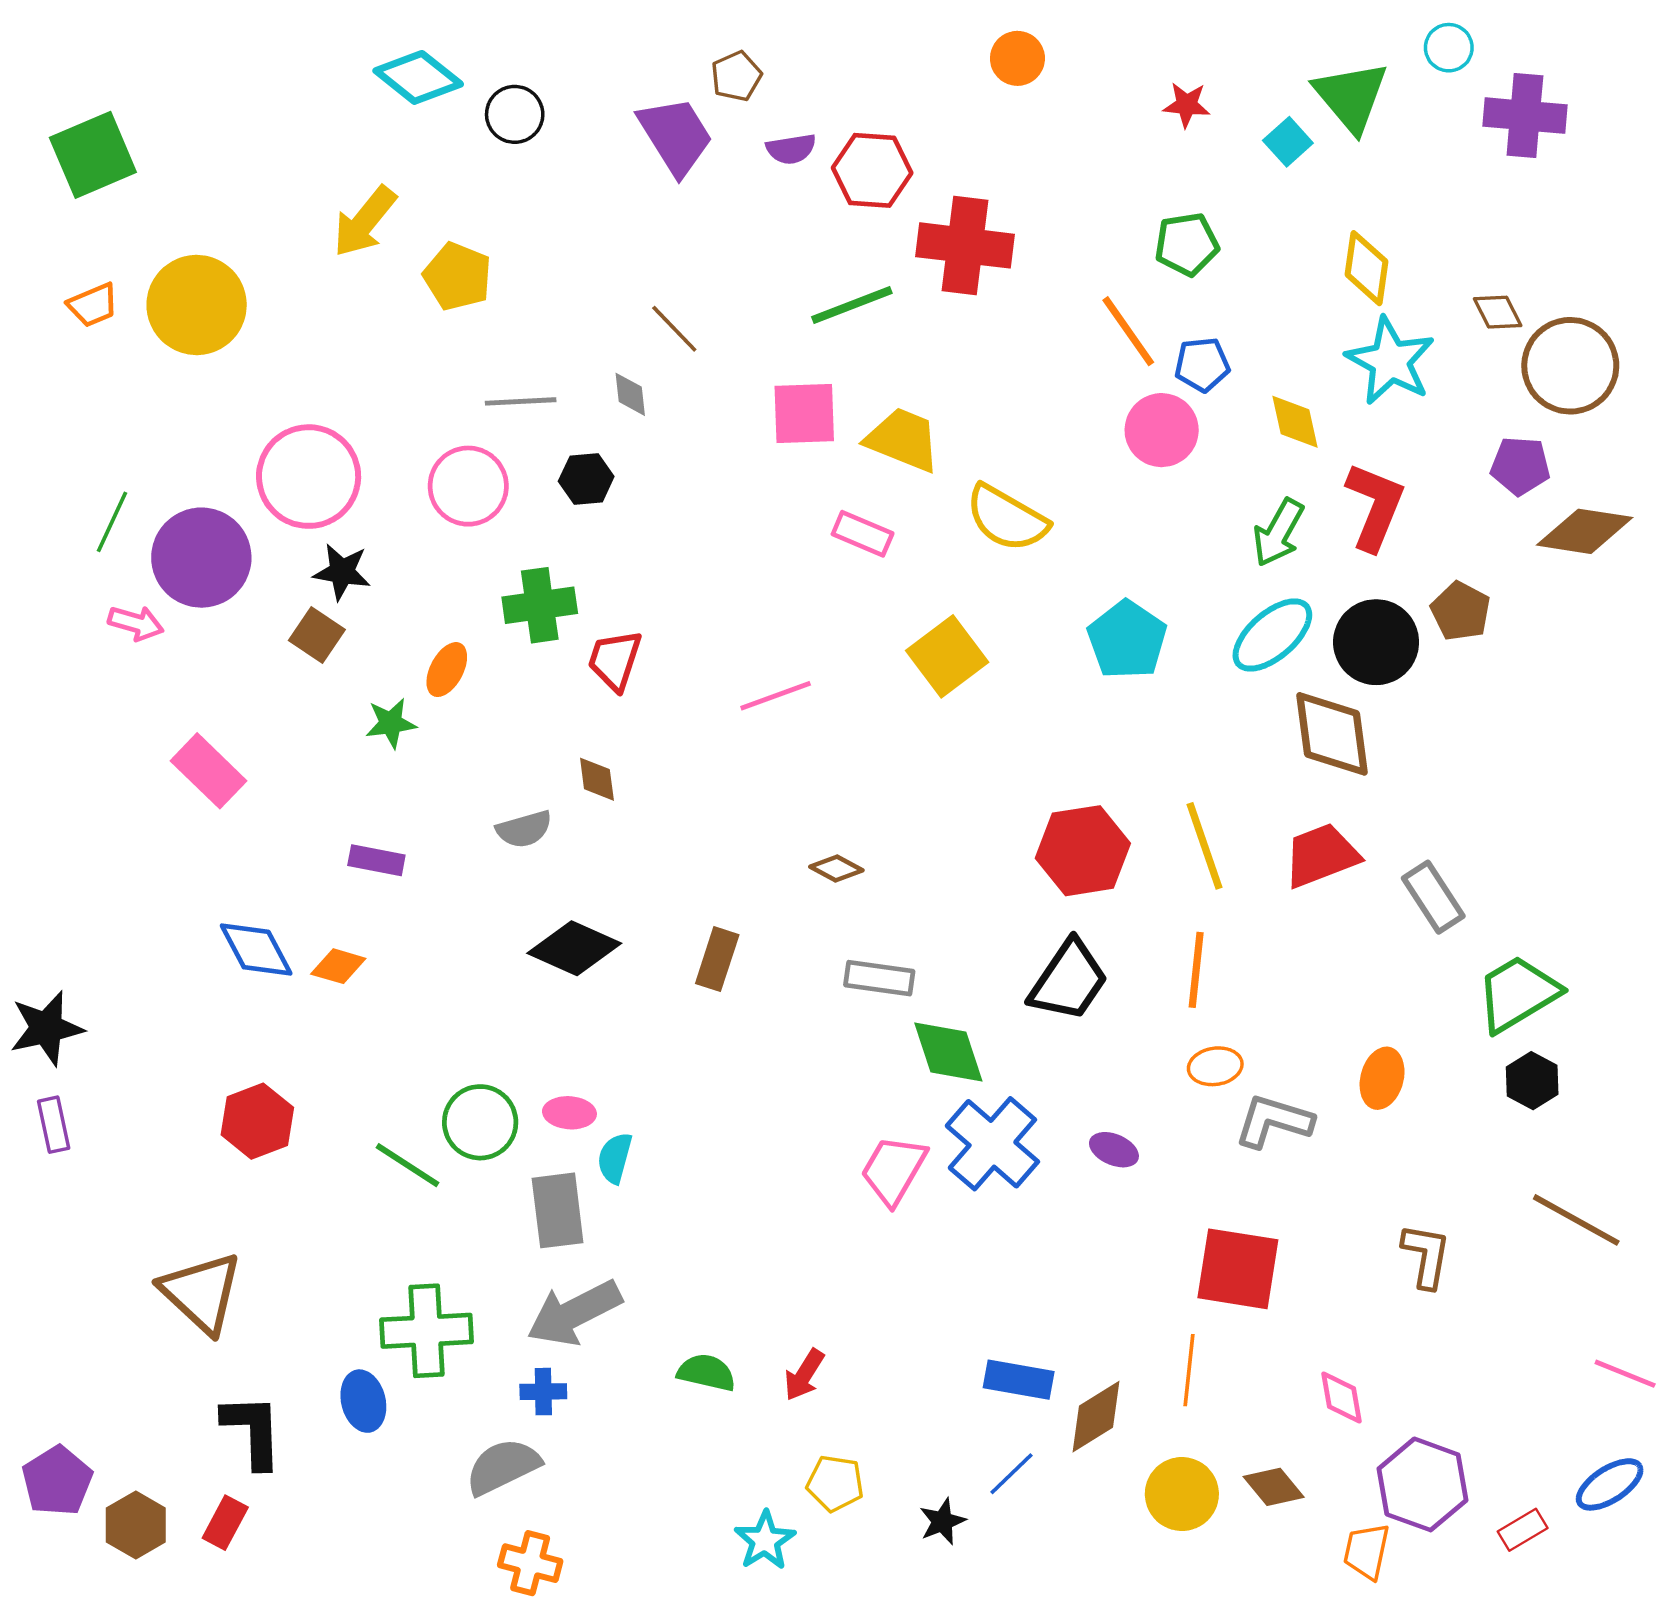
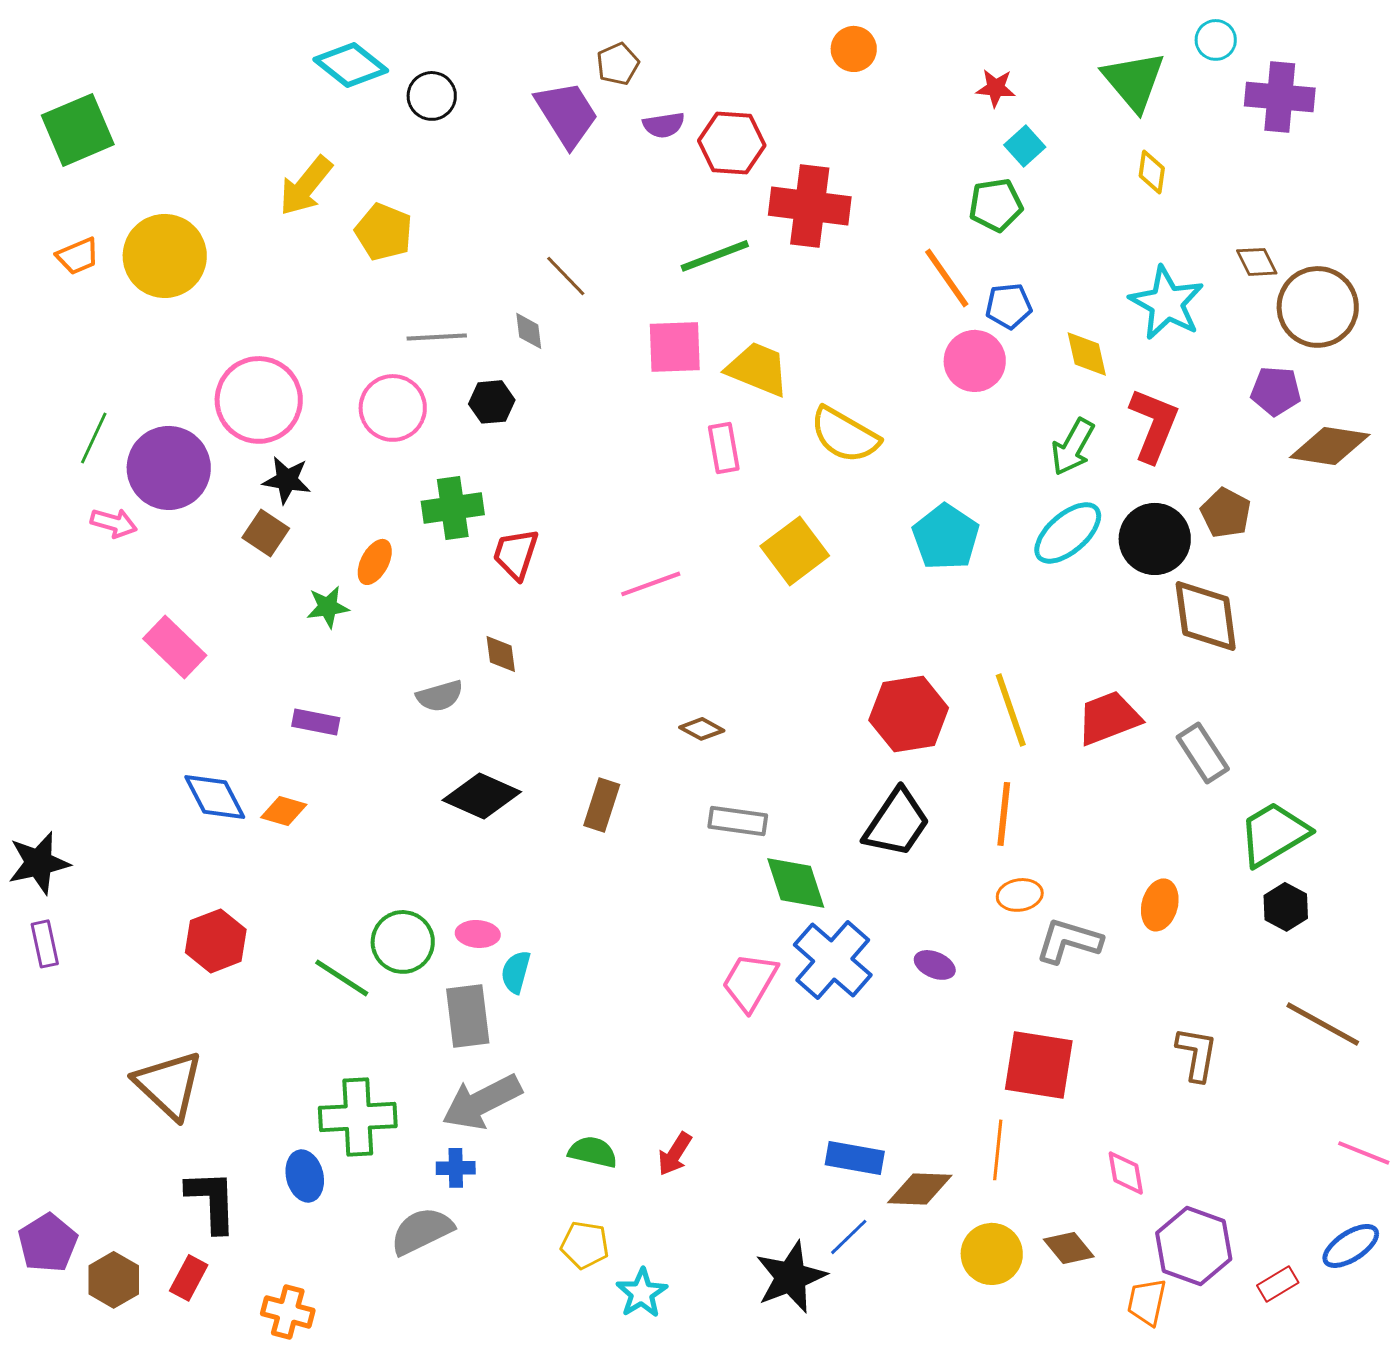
cyan square: (1288, 142) -> (1025, 146), moved
yellow diamond: (1367, 268) -> (1152, 172), moved, size x0.7
pink rectangle: (863, 534) -> (724, 448), turned 57
brown diamond: (1332, 734) -> (1206, 616), moved
brown diamond: (1096, 1417) -> (920, 1189), turned 34
yellow pentagon: (835, 1483) -> (585, 1245), moved
black star: (942, 1521) -> (791, 1277), size x1.8
orange cross: (530, 1563) -> (288, 1312), moved

